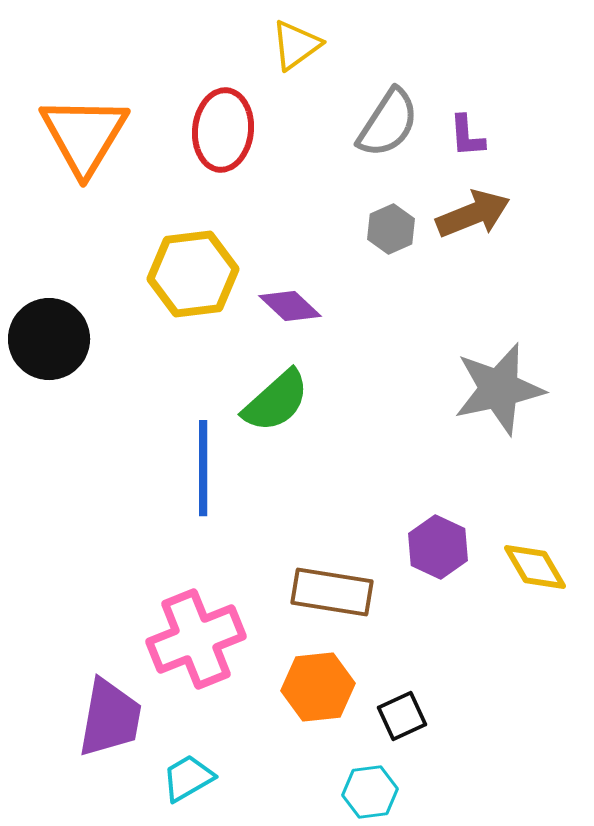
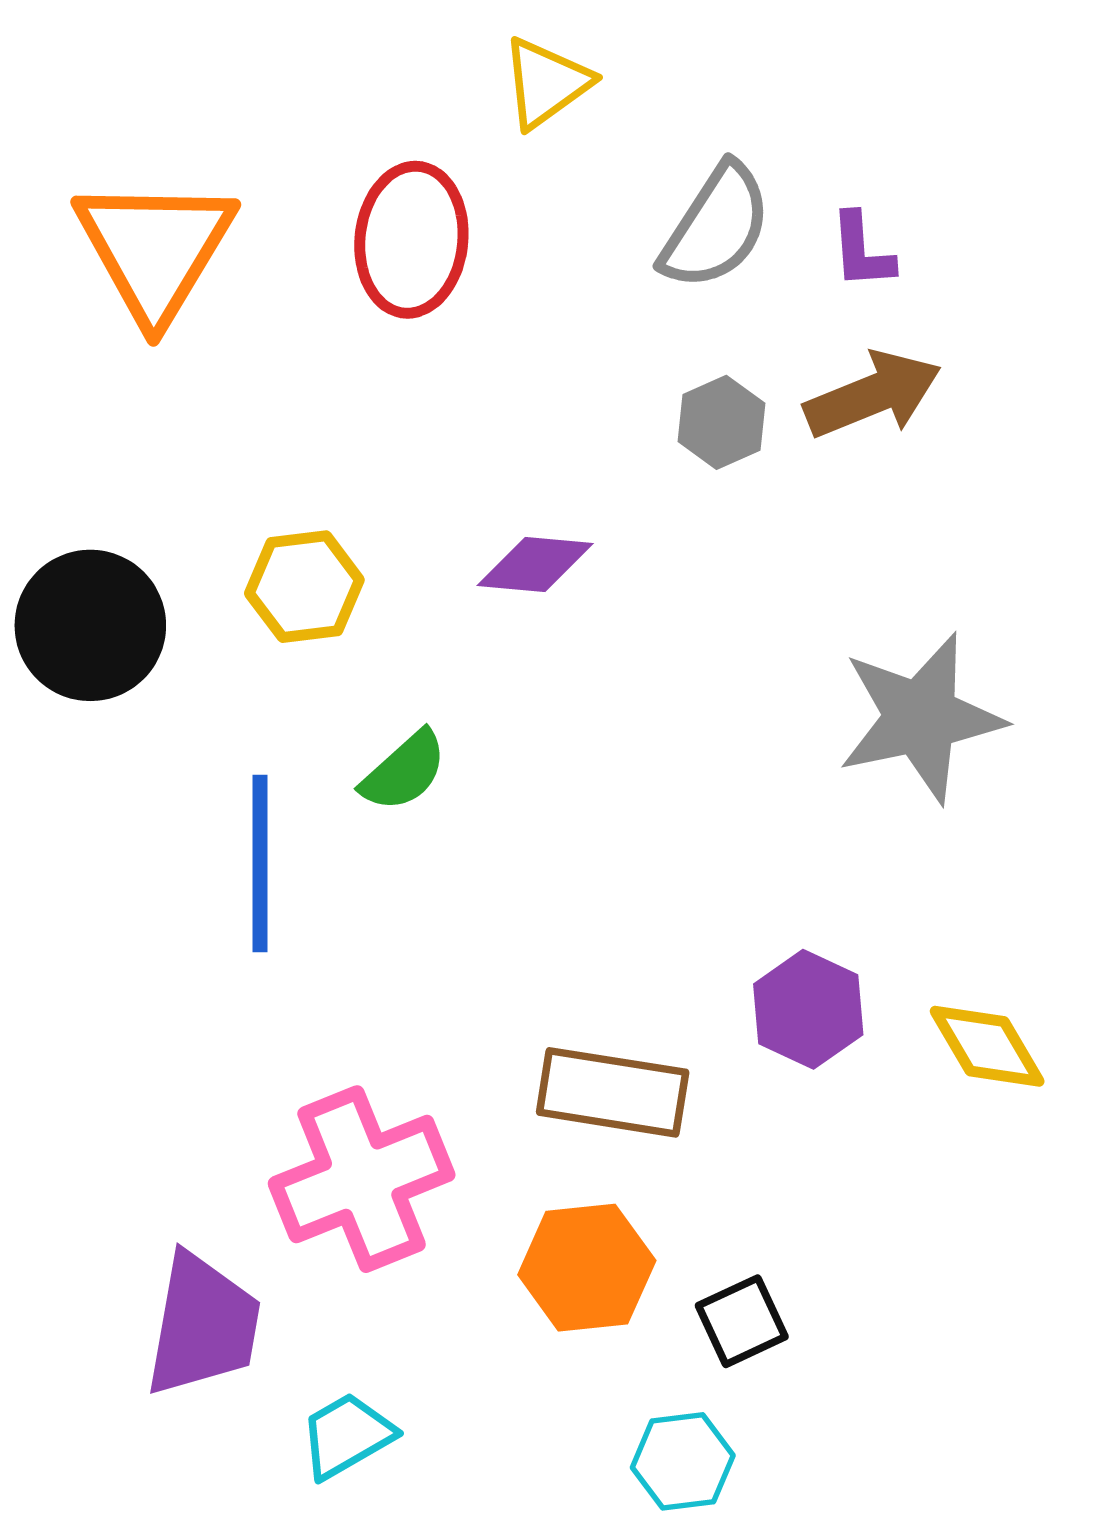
yellow hexagon: (193, 274) -> (304, 587), moved, size x0.7
purple diamond: (290, 306) -> (535, 565), turned -38
green semicircle: (276, 401) -> (404, 771), moved, size x0.7
blue line: (203, 468) -> (260, 864), moved

